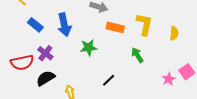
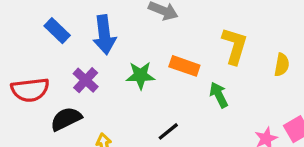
orange rectangle: (115, 27) -> (184, 66), moved
purple cross: (45, 53) -> (86, 80), moved

